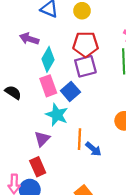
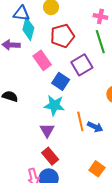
cyan diamond: (48, 59) -> (28, 29), moved
purple square: (85, 66) -> (82, 65), moved
pink rectangle: (48, 86) -> (42, 60), moved

